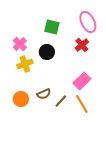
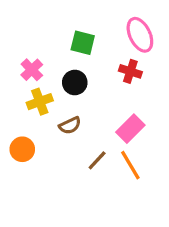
red cross: (82, 45) -> (130, 71), turned -32
brown semicircle: (44, 94) -> (70, 125), moved
orange circle: (21, 99) -> (22, 149), moved

